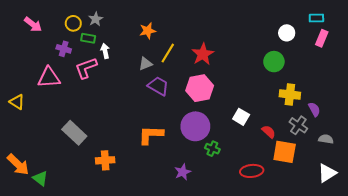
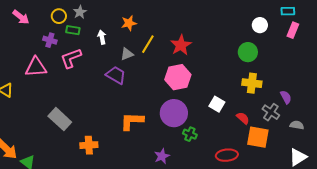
white arrow: (105, 51) -> (102, 37), moved
purple trapezoid: (158, 86) -> (116, 75), moved
yellow cross: (290, 94) -> (252, 83), moved

